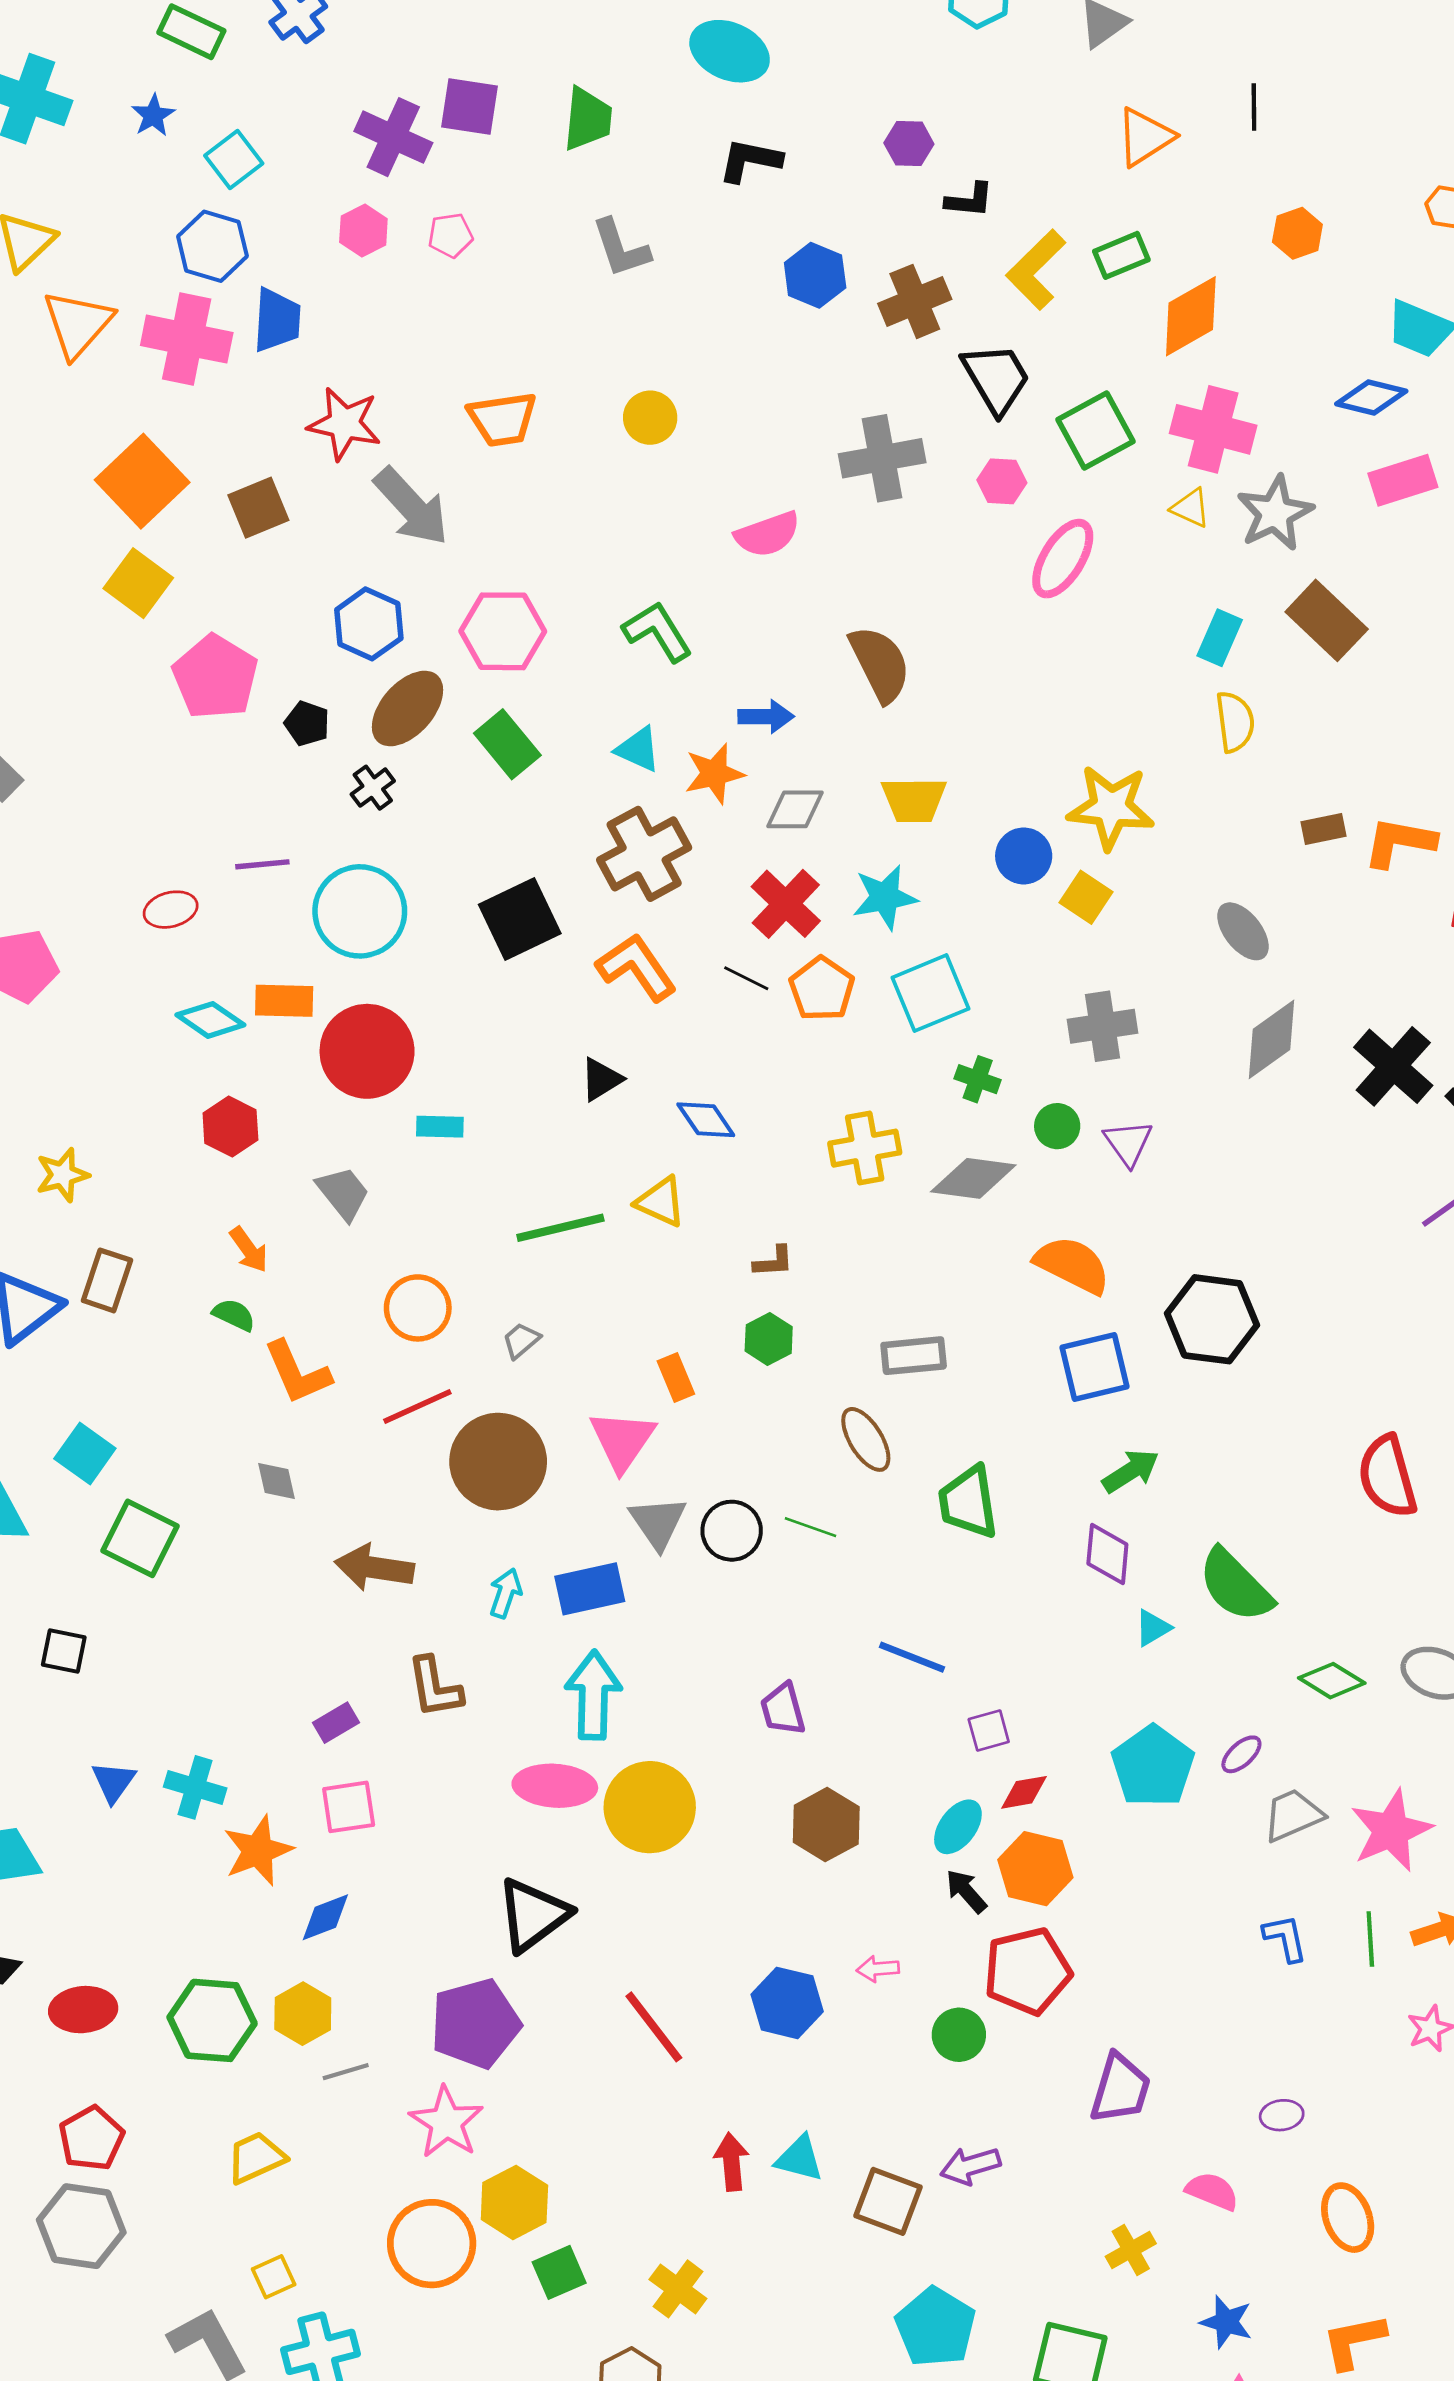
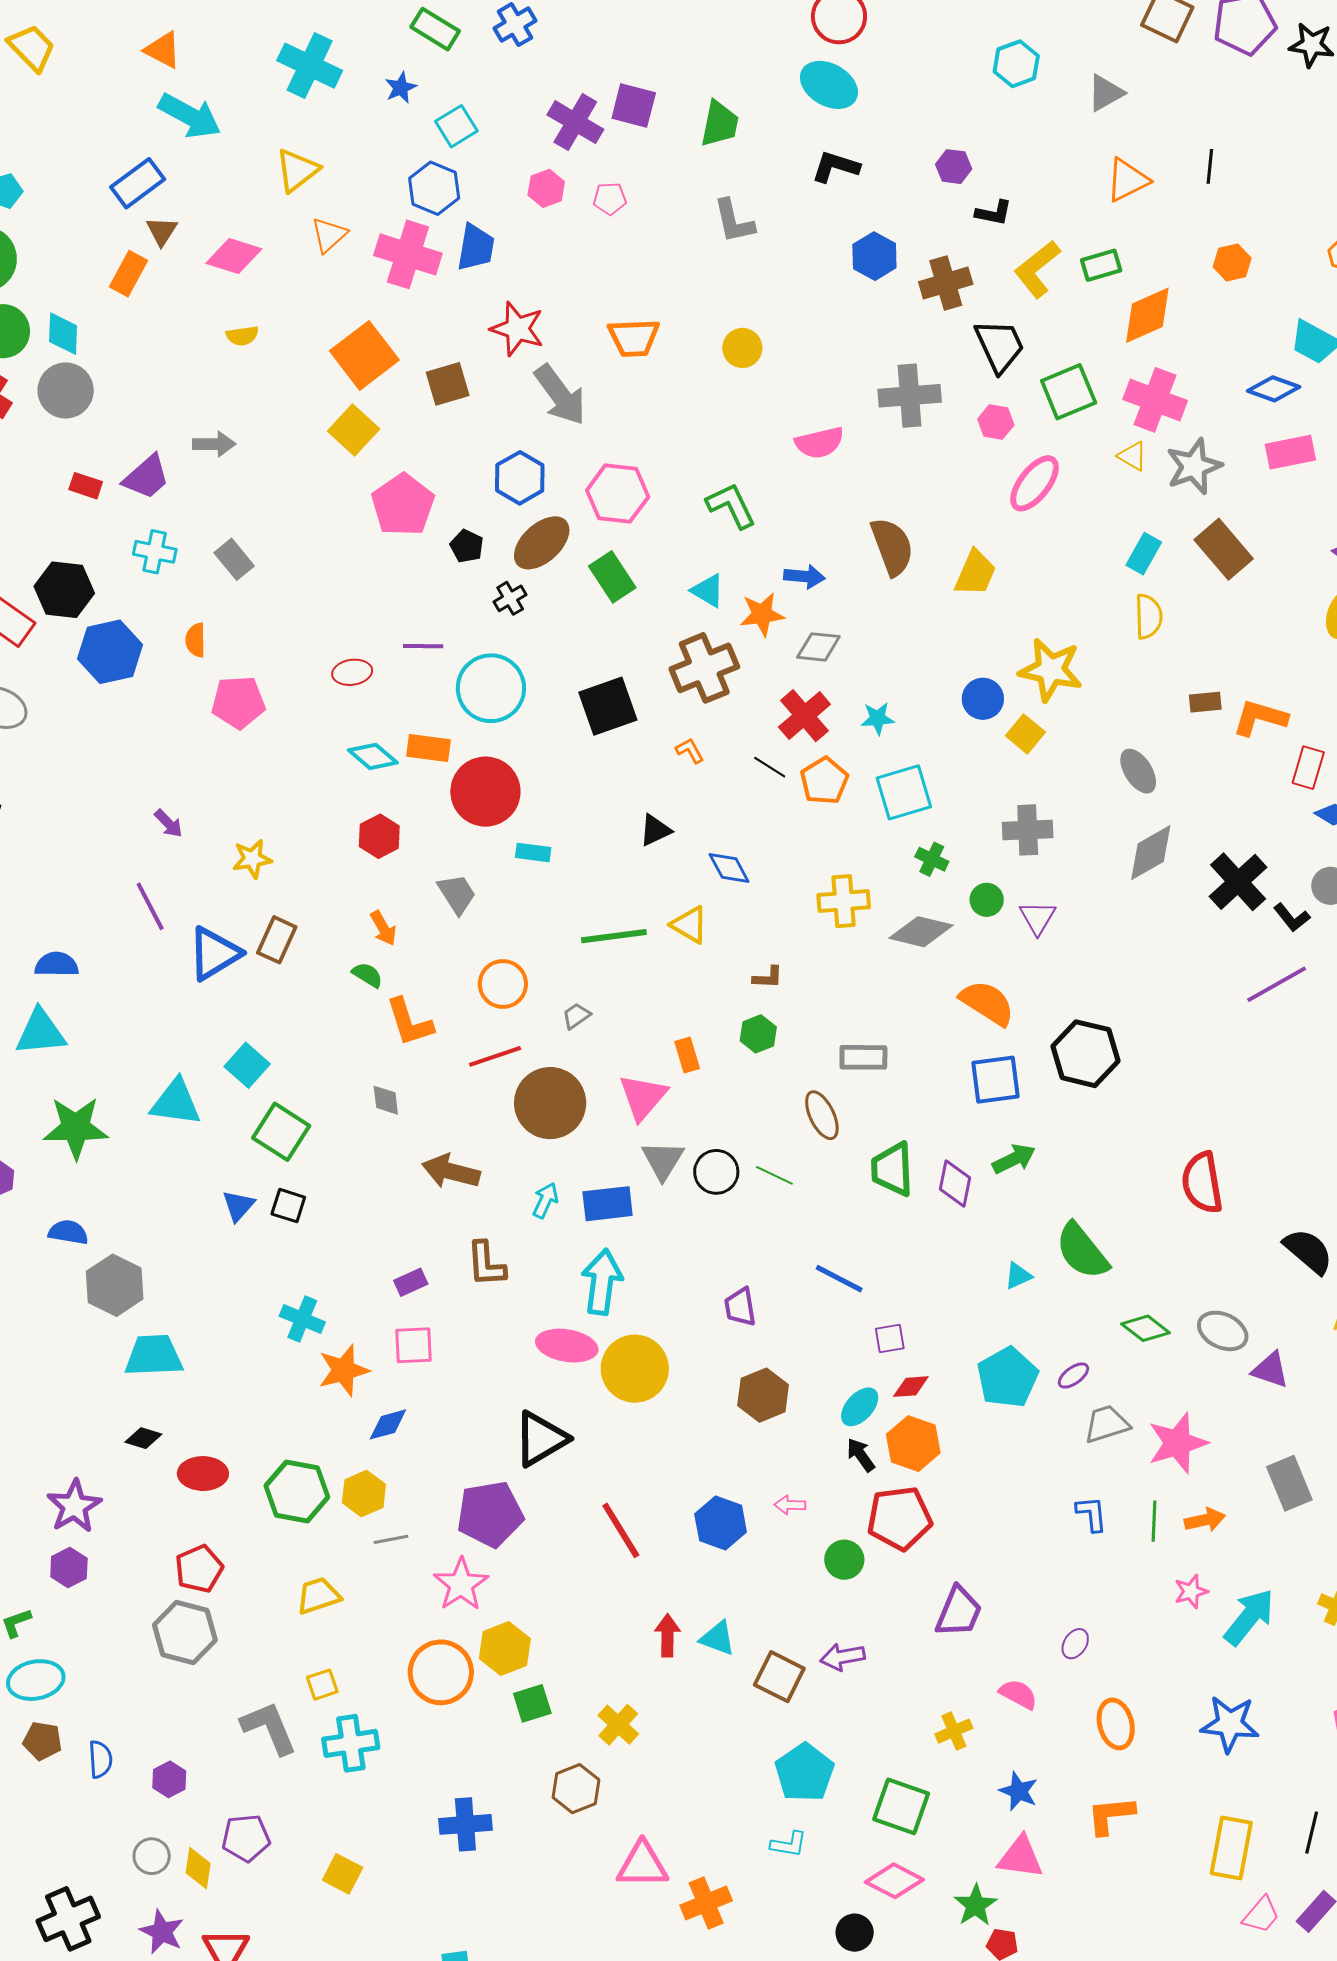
orange triangle: (78, 324) -> (329, 235), size x0.7
yellow trapezoid: (914, 800) -> (975, 573), moved, turned -72
cyan star: (885, 897) -> (878, 718), size x0.7
orange L-shape: (636, 967) -> (690, 751), size x0.5
purple diamond: (1107, 1554) -> (955, 1183), moved
black square: (64, 1651) -> (288, 1206), moved
blue triangle: (113, 1782) -> (238, 1206), moved
purple ellipse: (1282, 2115) -> (1075, 1644), turned -56

